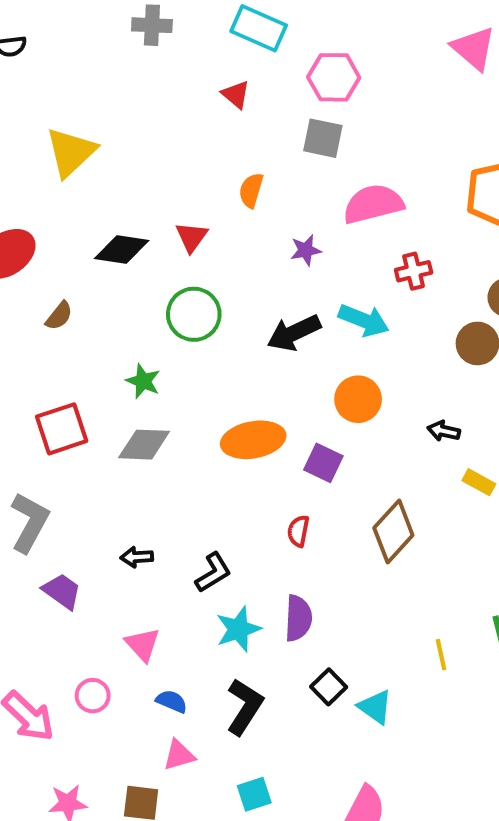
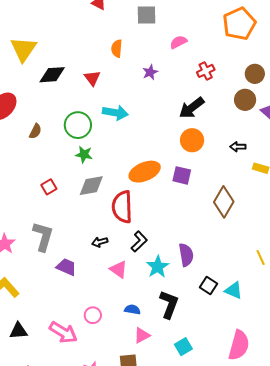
pink semicircle: (373, 204) -> (178, 42), size x0.6
black diamond: (122, 249) -> (52, 75), moved
green circle: (194, 314) -> (78, 125), moved
cyan arrow: (364, 320) -> (115, 113), moved
black arrow: (294, 333) -> (192, 108), moved
red square: (62, 429) -> (49, 187), size x0.6
red semicircle: (298, 531) -> (122, 207), moved, size x2.0
pink triangle: (143, 644) -> (119, 269), moved

